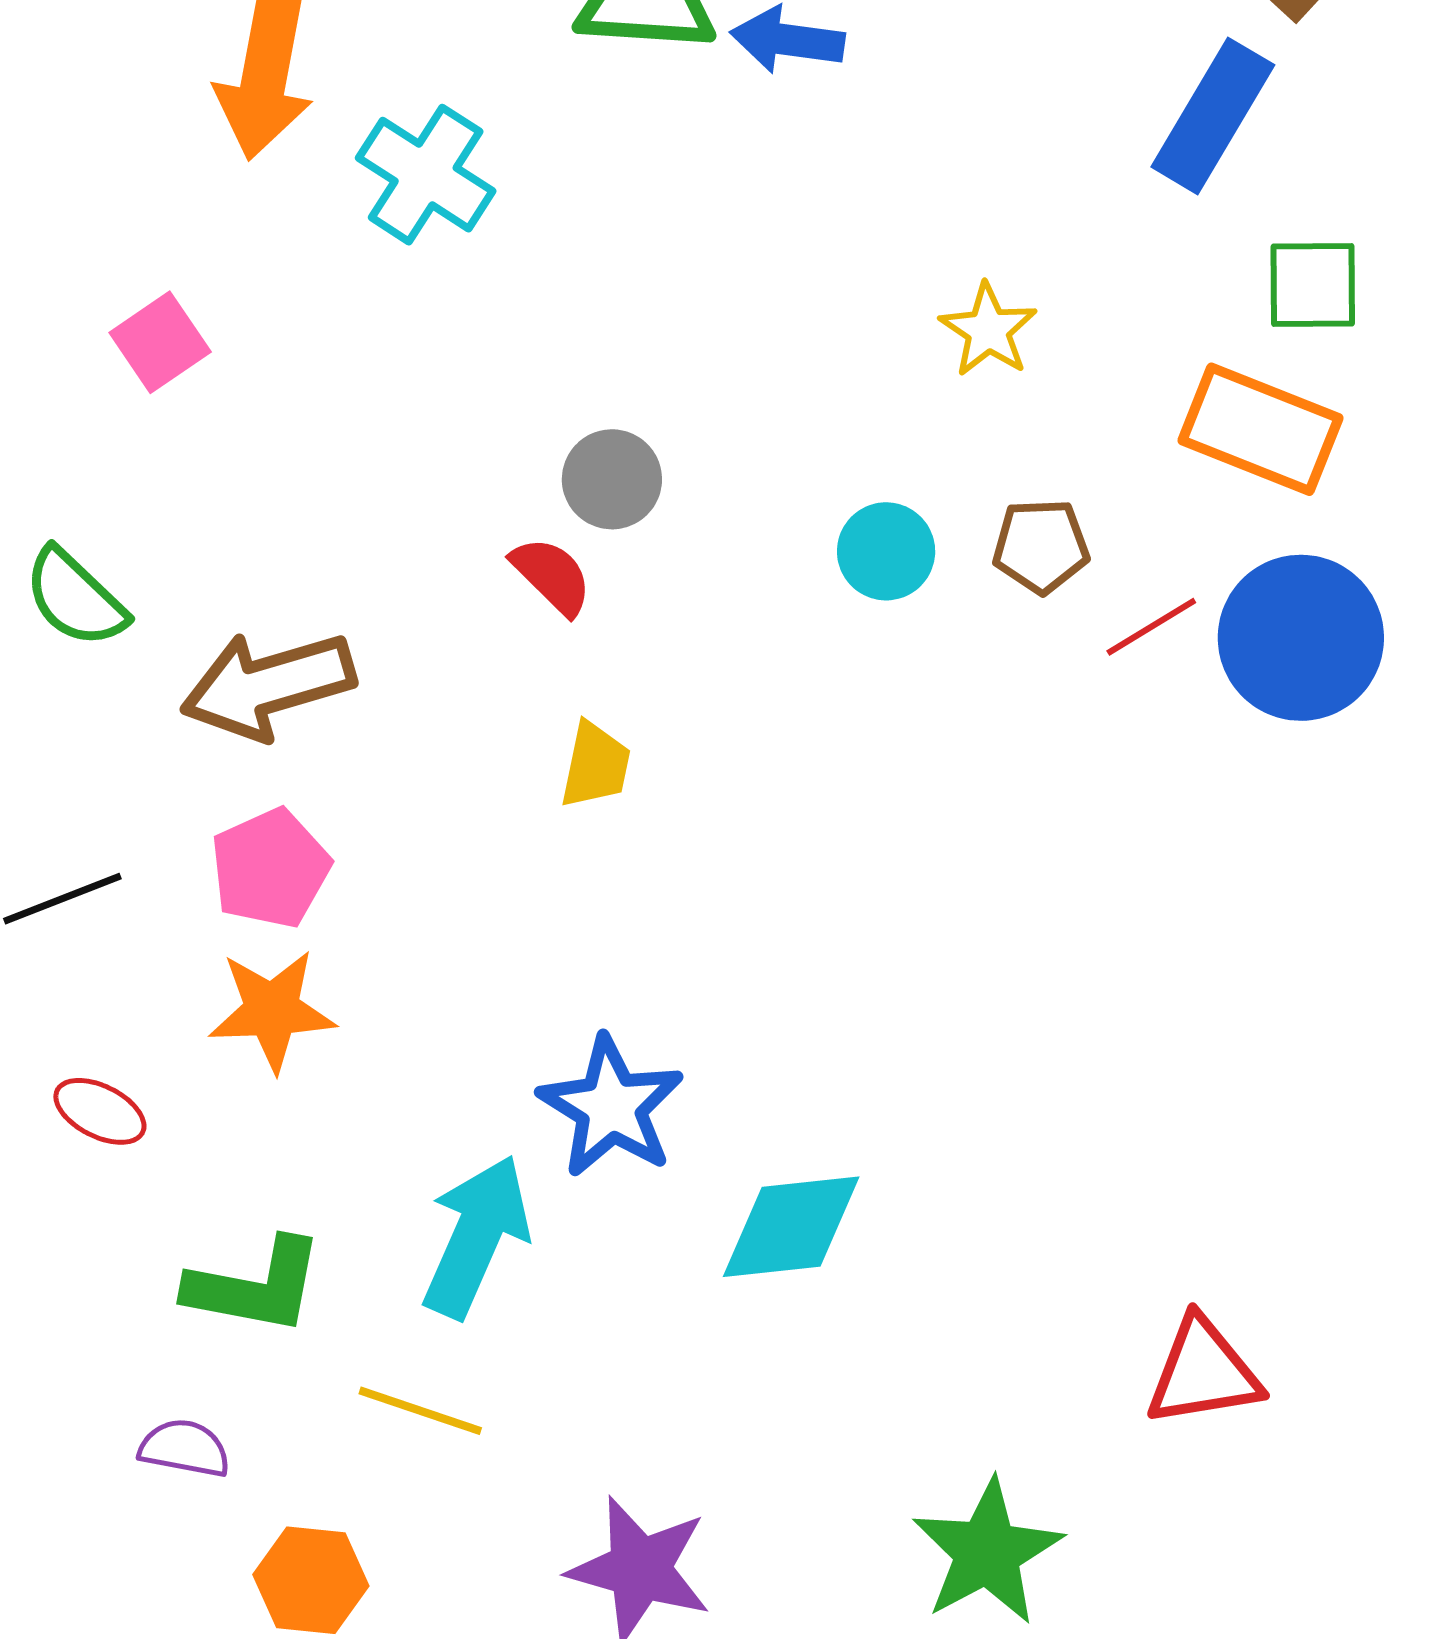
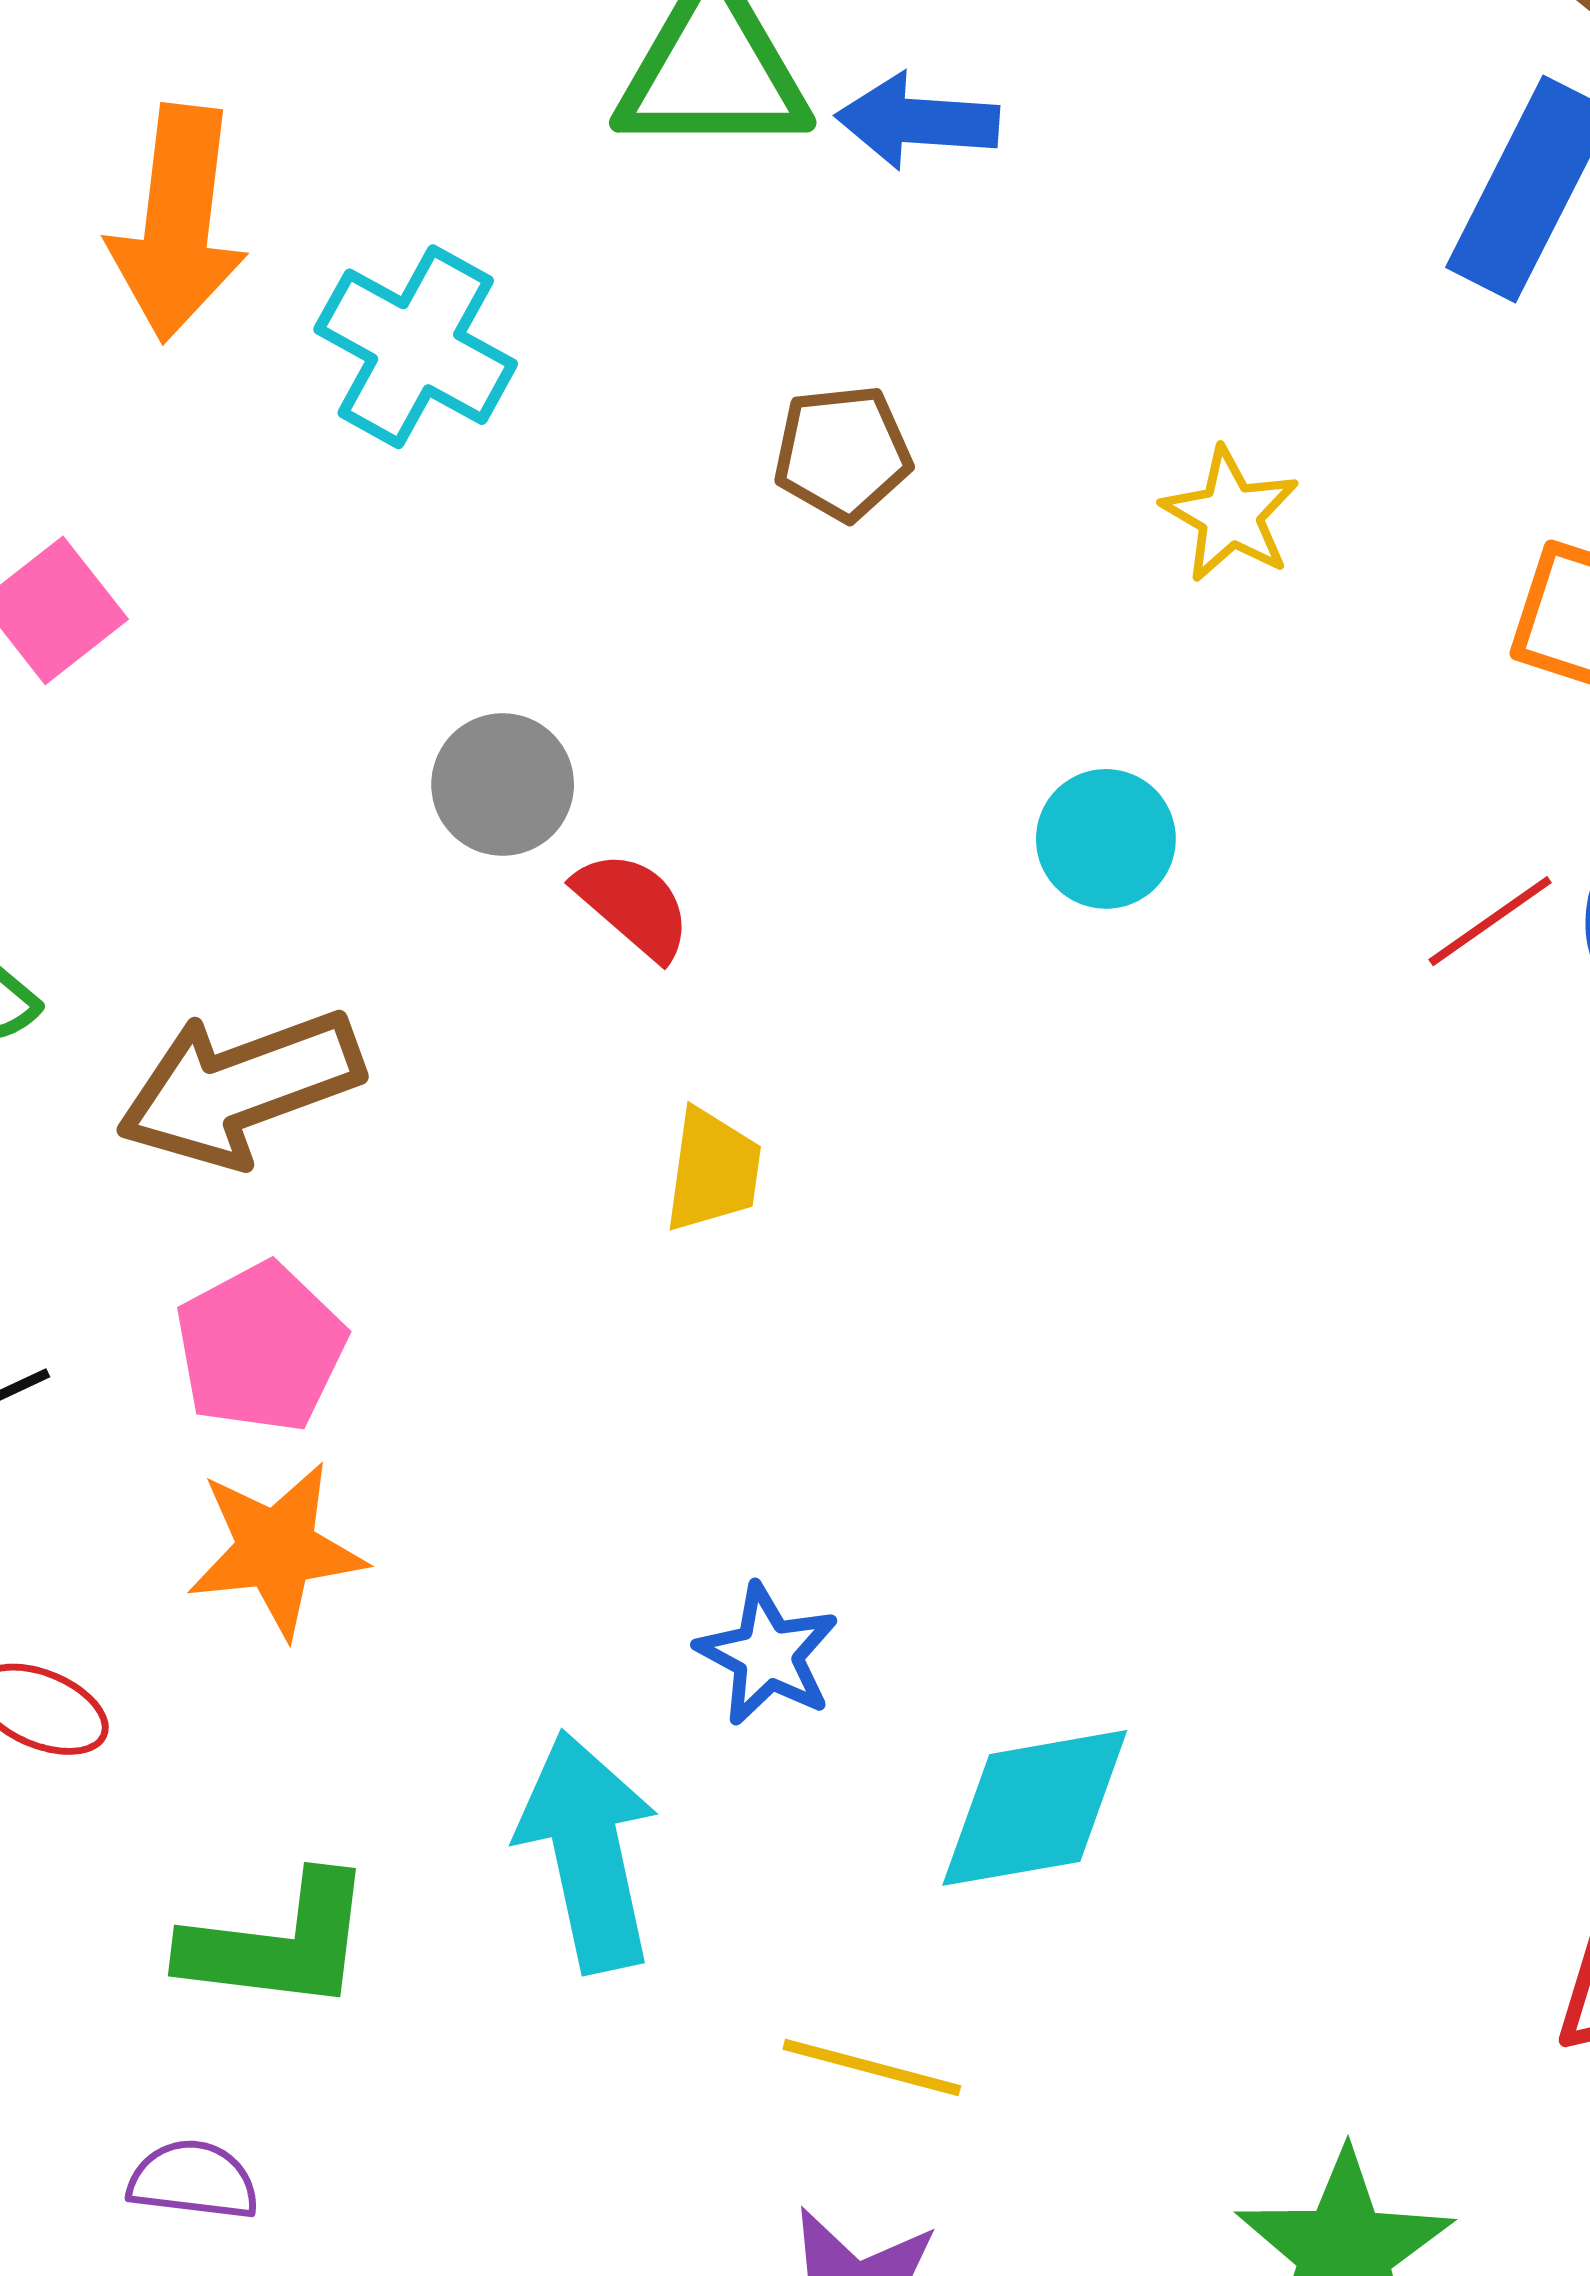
gray circle: (612, 479) -> (503, 784), moved
brown pentagon: (1041, 546) -> (843, 453), moved
blue star: (611, 1107) -> (768, 1655), size x0.7
cyan arrow: (476, 1236) -> (588, 1851), turned -32
yellow line: (420, 1411) -> (872, 2068), moved

